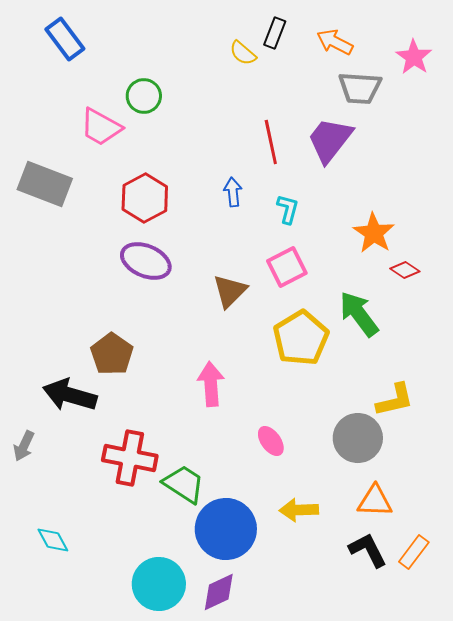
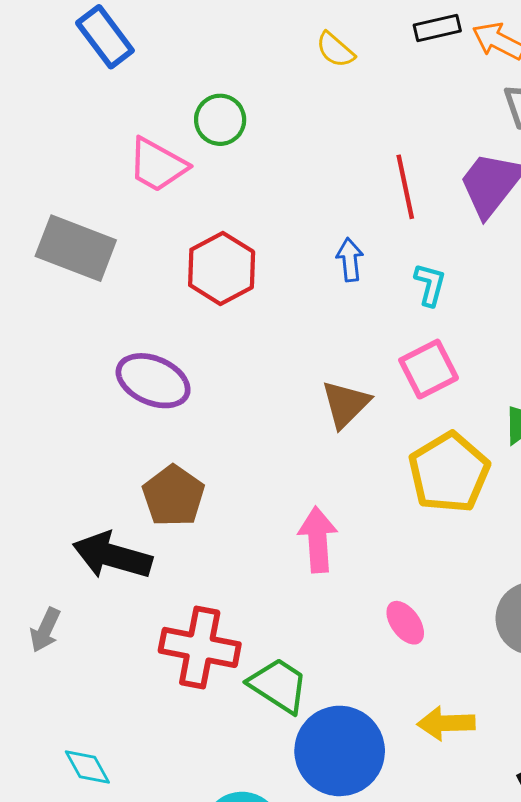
black rectangle: (275, 33) -> (437, 28), moved, turned 56
yellow semicircle: (243, 53) -> (335, 50), moved
purple ellipse: (146, 261) -> (153, 381), moved

